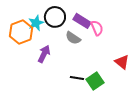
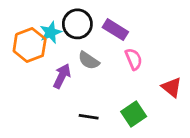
pink semicircle: (97, 28) -> (134, 59), moved
gray semicircle: (73, 38) -> (89, 61), moved
black line: (77, 78) -> (89, 117), moved

